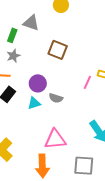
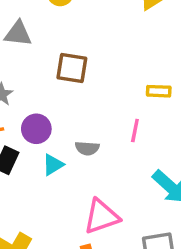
pink line: (87, 82) -> (135, 131), moved
purple circle: (38, 83) -> (36, 129), moved

